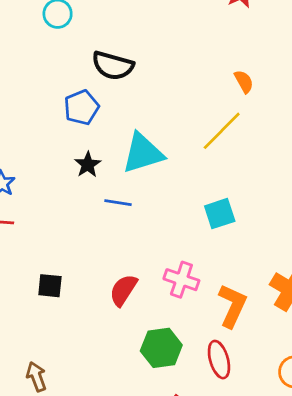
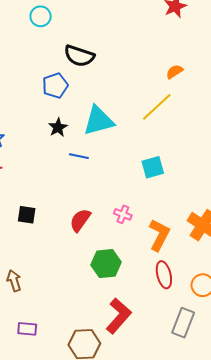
orange semicircle: (244, 82) -> (174, 72), turned -96
pink cross: (181, 280) -> (123, 214), size x0.7
red ellipse: (219, 360) -> (164, 275), moved

